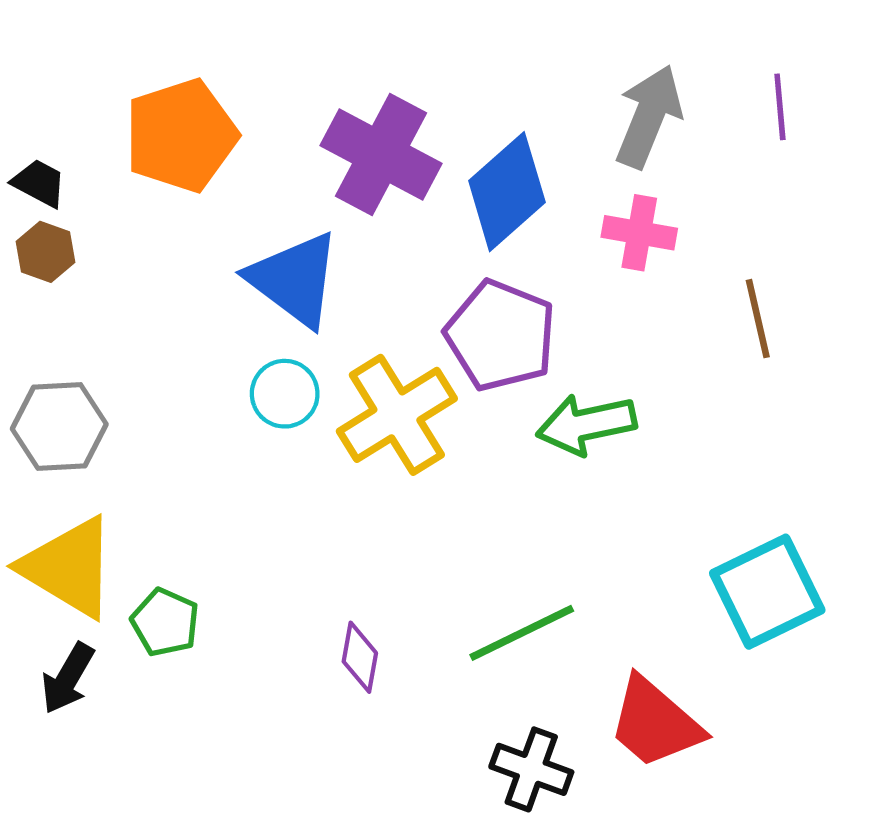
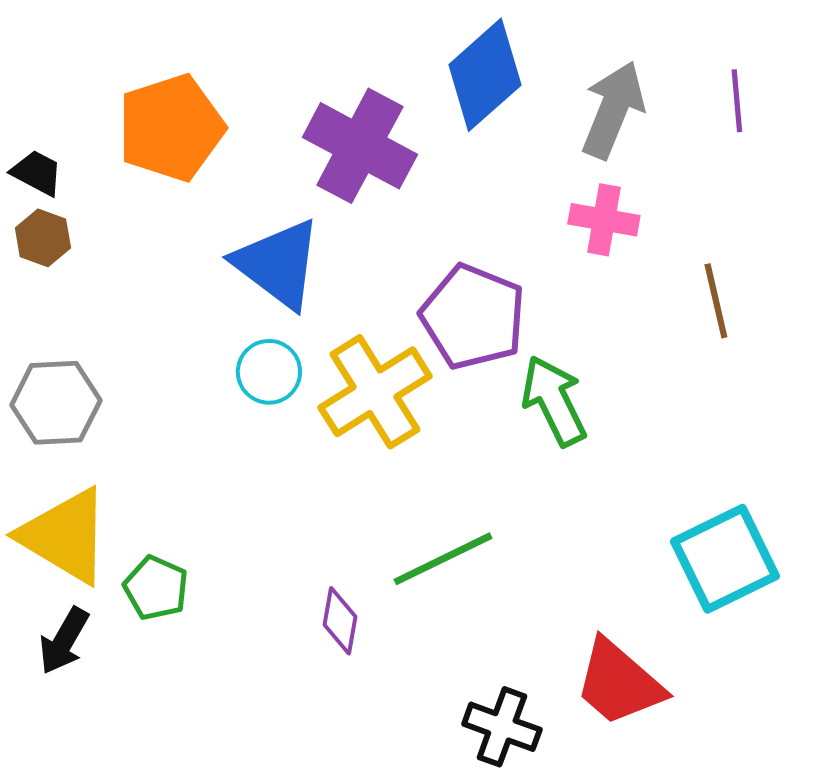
blue diamond: (507, 192) -> (485, 75), moved
green arrow: (586, 424) -> (554, 401), turned 76
green line: (522, 633) -> (443, 559), moved

